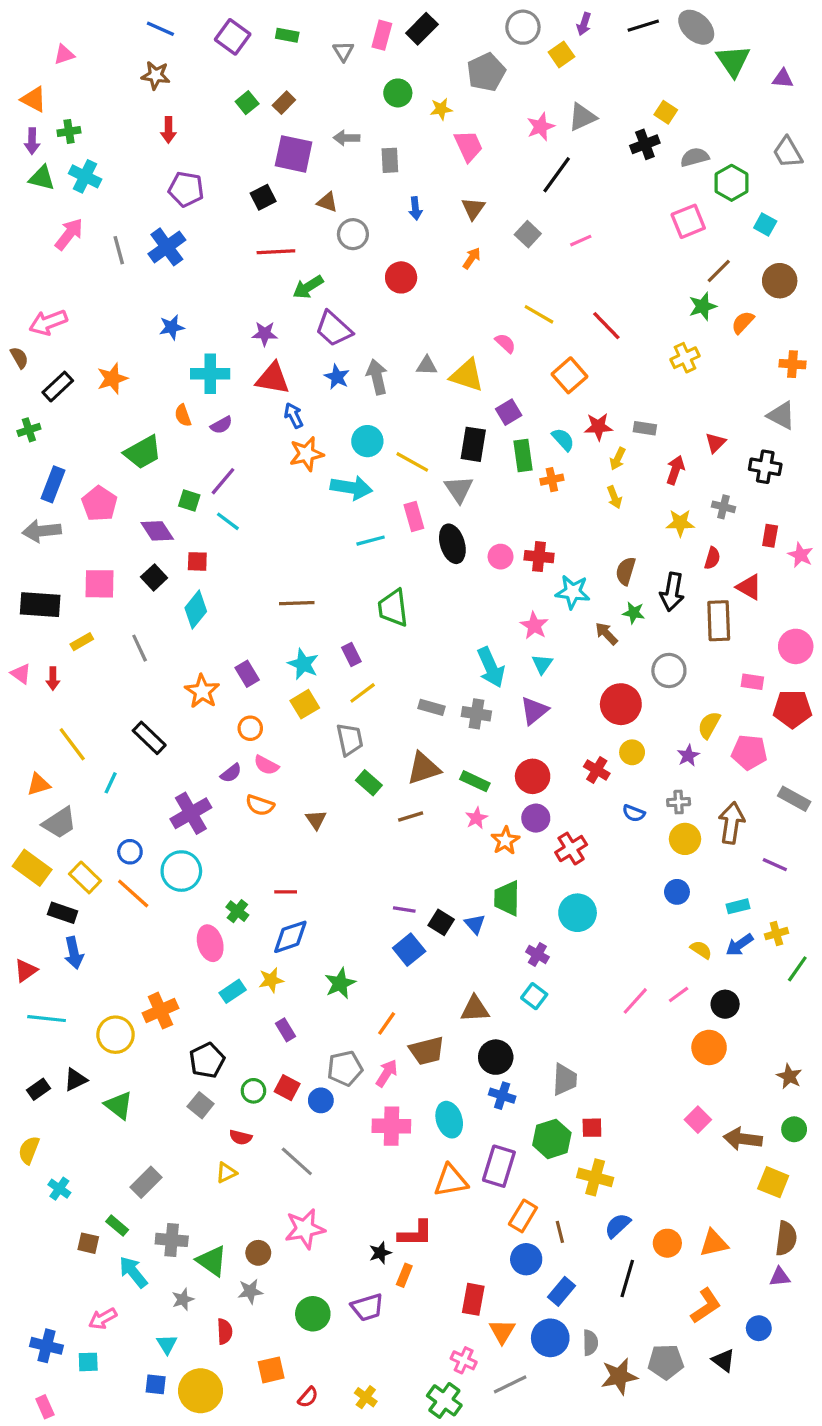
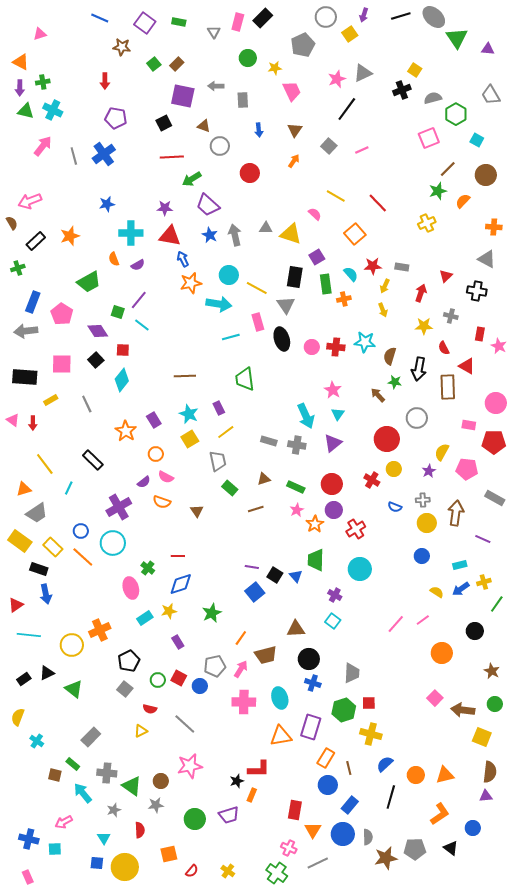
brown star: (156, 75) -> (122, 47), moved
red semicircle: (712, 558) -> (444, 348), turned 136
cyan star: (573, 592) -> (365, 342), moved
brown triangle: (424, 768) -> (264, 479), size x0.6
black circle: (725, 1004) -> (475, 631), moved

